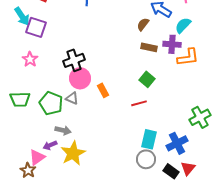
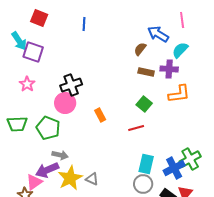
orange L-shape: (188, 57) -> (179, 94), moved
pink circle: (80, 78) -> (65, 103), moved
gray triangle: (72, 98) -> (92, 179), moved
green cross: (200, 117) -> (190, 159), moved
purple arrow: (50, 145) -> (47, 170), size x1.6

